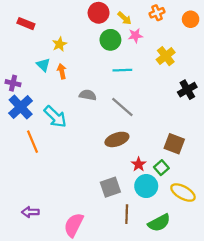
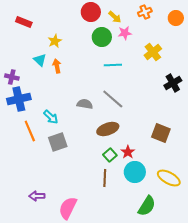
gray semicircle: (88, 95) -> (85, 104), moved
blue cross: (21, 107) -> (19, 99), turned 30
cyan arrow: (55, 117) -> (51, 117), moved, size x0.7
green square: (161, 168) -> (110, 155), moved
gray square: (110, 187) -> (58, 142), moved
purple arrow: (30, 212) -> (37, 196), moved
brown line: (127, 214) -> (105, 178), moved
green semicircle: (159, 223) -> (147, 206), turned -30

